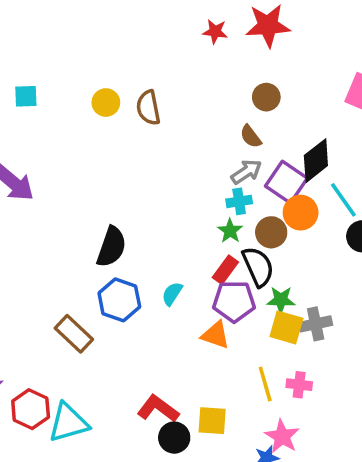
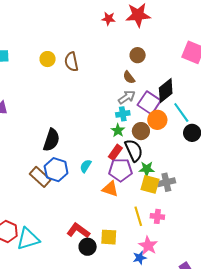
brown rectangle: (74, 334) -> (40, 177), moved

